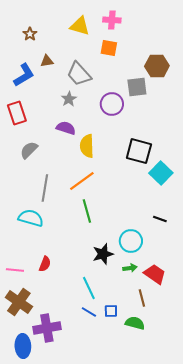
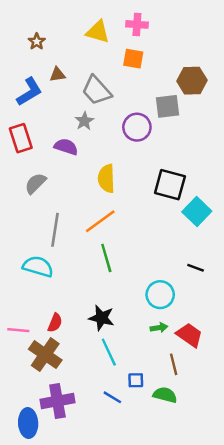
purple semicircle: (66, 128) -> (66, 147), moved
black star: (103, 254) -> (101, 318), moved, turned 30
brown cross: (19, 302) -> (45, 355), moved
blue line: (89, 312) -> (112, 397), moved

